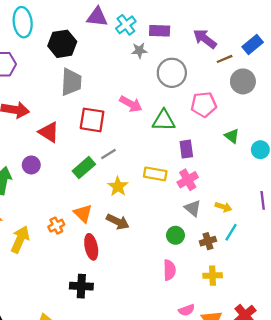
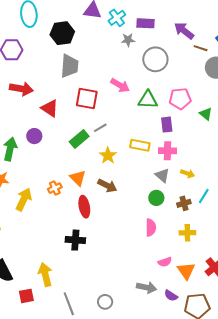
brown line: (225, 59) -> (201, 48), turned 40
pink pentagon: (204, 104) -> (180, 99), moved
pink cross: (188, 180) -> (167, 151), turned 30
yellow arrow: (223, 207) -> (188, 174), moved
gray triangle: (193, 208) -> (162, 175), moved

